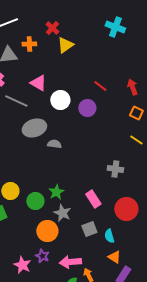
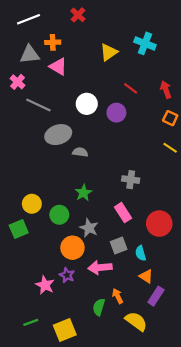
cyan cross: (115, 27) -> (145, 43), moved
red cross: (52, 28) -> (78, 15), moved
yellow triangle: (65, 45) -> (109, 52), moved
pink triangle: (38, 83) -> (58, 67), moved
gray cross: (115, 169) -> (131, 180), moved
green star: (56, 192) -> (83, 193), moved
pink arrow: (70, 262) -> (100, 267), moved

